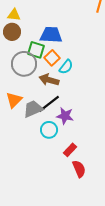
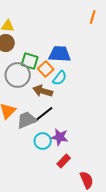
blue trapezoid: (51, 35) -> (60, 54), moved
purple star: (65, 116) -> (60, 137), moved
red semicircle: (79, 169) -> (87, 180), moved

